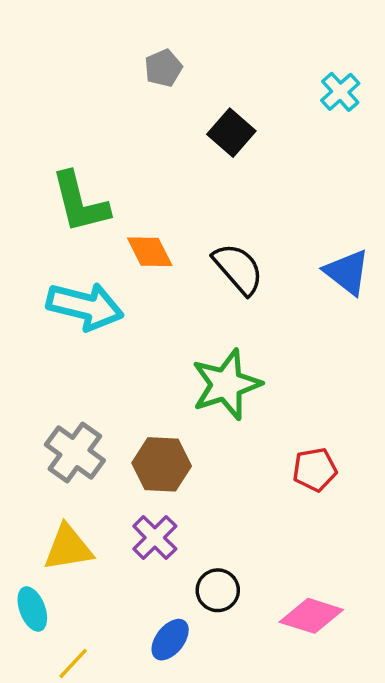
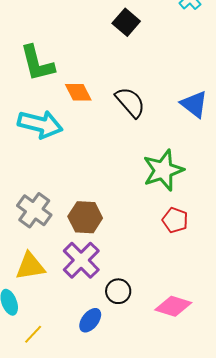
green star: (226, 384) -> (163, 170), moved
red pentagon: (315, 470) -> (175, 220), turned 30
purple cross: (155, 538) -> (81, 260), size x1.4

